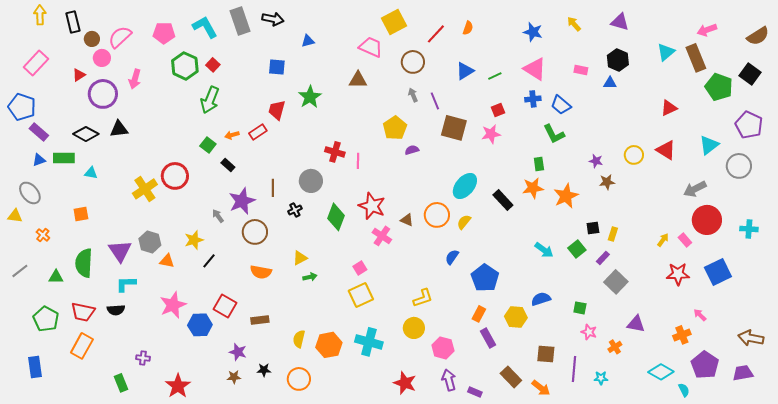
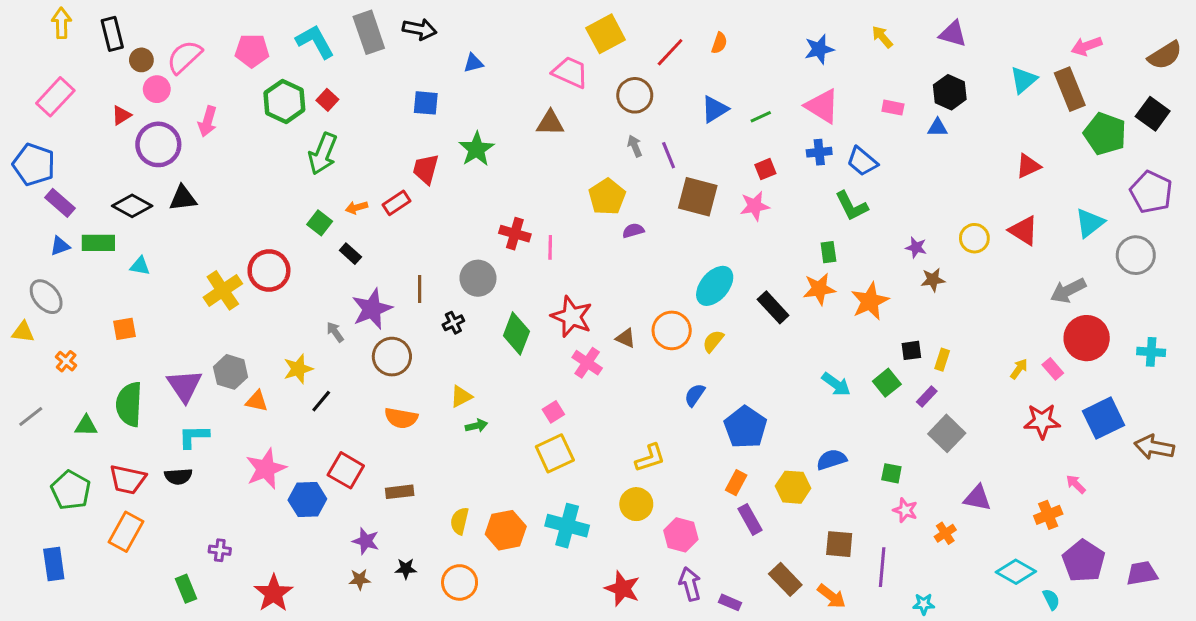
blue star: (533, 32) -> (819, 49), turned -30
brown arrow: (751, 338) -> (1154, 447), moved
cyan star: (601, 378) -> (924, 604), moved

